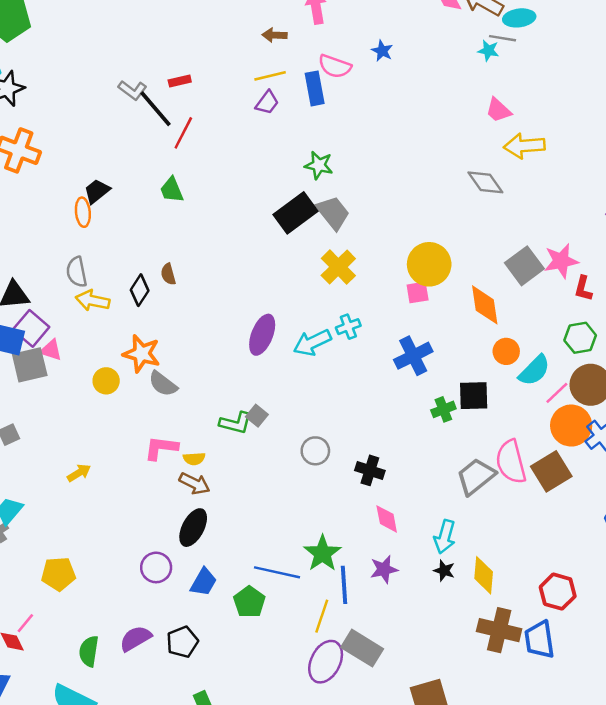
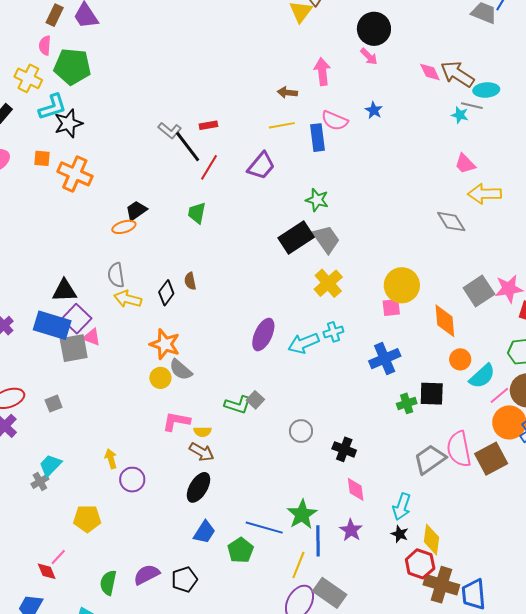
purple trapezoid: (267, 103) -> (261, 166), moved, size x1.4
green trapezoid: (172, 190) -> (197, 213), turned 30
orange ellipse: (83, 212) -> (124, 227), turned 75
yellow circle: (106, 381) -> (160, 378), moved
yellow arrow: (79, 473) -> (111, 459), moved, turned -78
purple circle: (156, 567) -> (132, 480), moved
purple star: (384, 569) -> (351, 530), turned -30
red hexagon: (558, 592) -> (420, 564), moved

